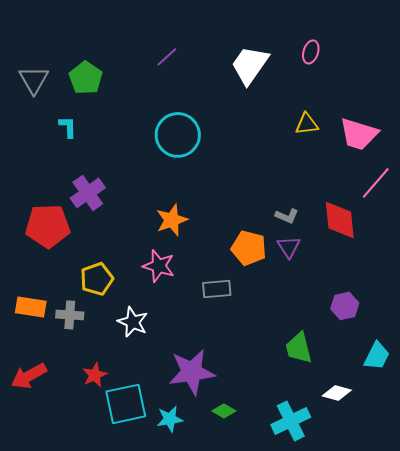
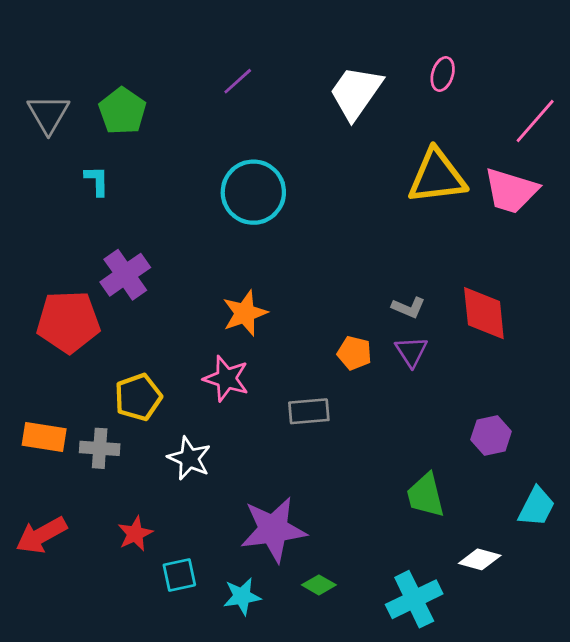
yellow triangle: (307, 124) -> (437, 176), size x1.8
pink line: (376, 183) -> (535, 121), moved
orange pentagon: (249, 248) -> (354, 353), size x0.7
cyan square: (126, 404) -> (179, 575), size x0.6

